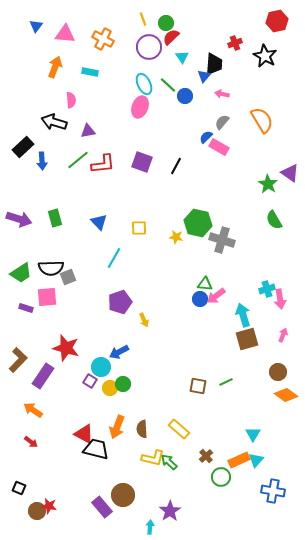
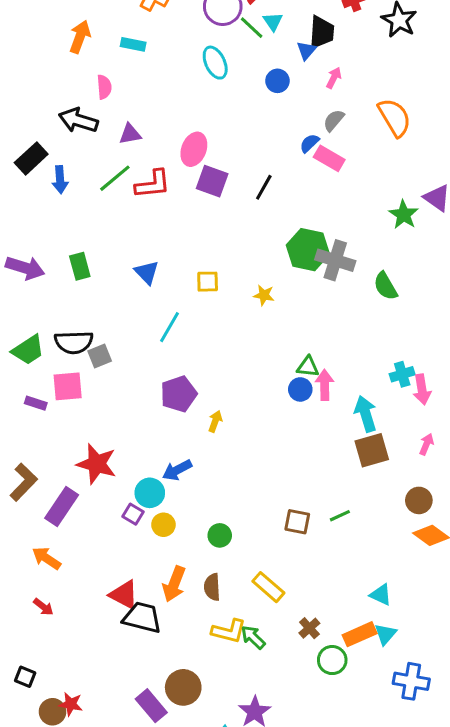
green line: (168, 85) -> (252, 28), moved
pink arrow: (222, 94) -> (334, 78), turned 104
pink ellipse: (140, 107) -> (194, 149), moved
green semicircle: (274, 220) -> (385, 286), moved
green hexagon: (198, 223) -> (308, 250), moved
gray cross: (222, 240) -> (335, 260), moved
pink arrow: (216, 296) -> (325, 385), turned 126
yellow arrow: (144, 320) -> (215, 421), turned -136
green circle: (123, 384) -> (220, 535), moved
cyan triangle: (253, 434) -> (381, 595), turned -35

